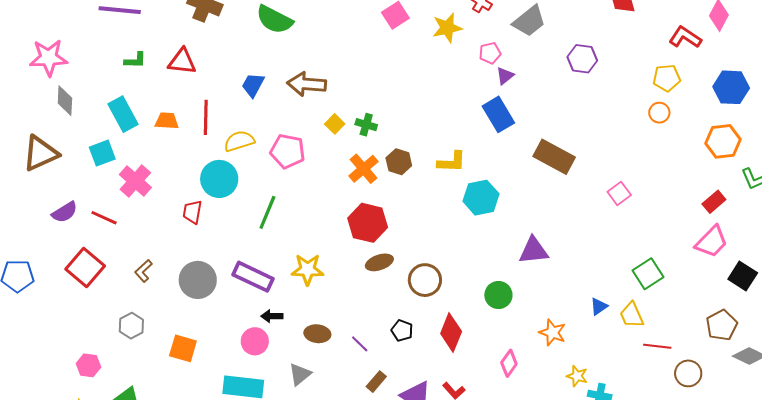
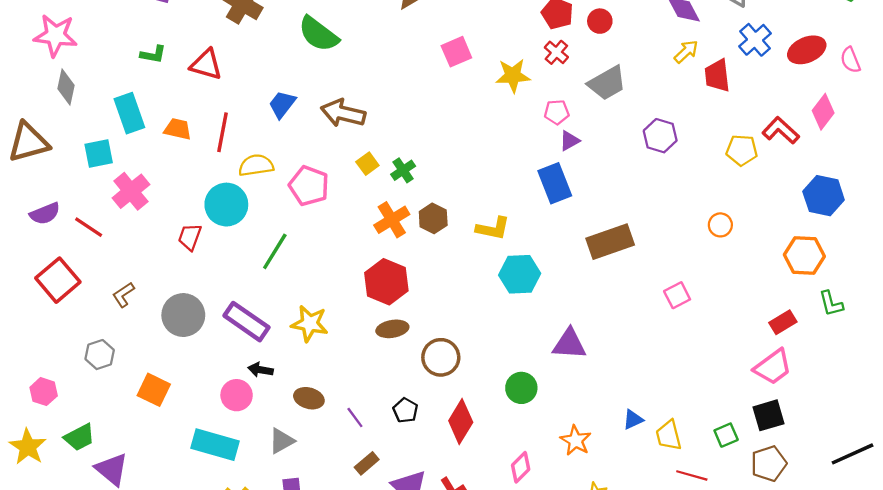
yellow pentagon: (667, 78) -> (742, 150), moved
orange circle: (659, 113) -> (720, 225), moved
green cross: (366, 125) -> (403, 170), turned 30
brown rectangle: (554, 157) -> (610, 242), turned -57
green square: (648, 274) -> (726, 435), moved, size x0.7
black square: (743, 276) -> (768, 415), moved, turned 32

